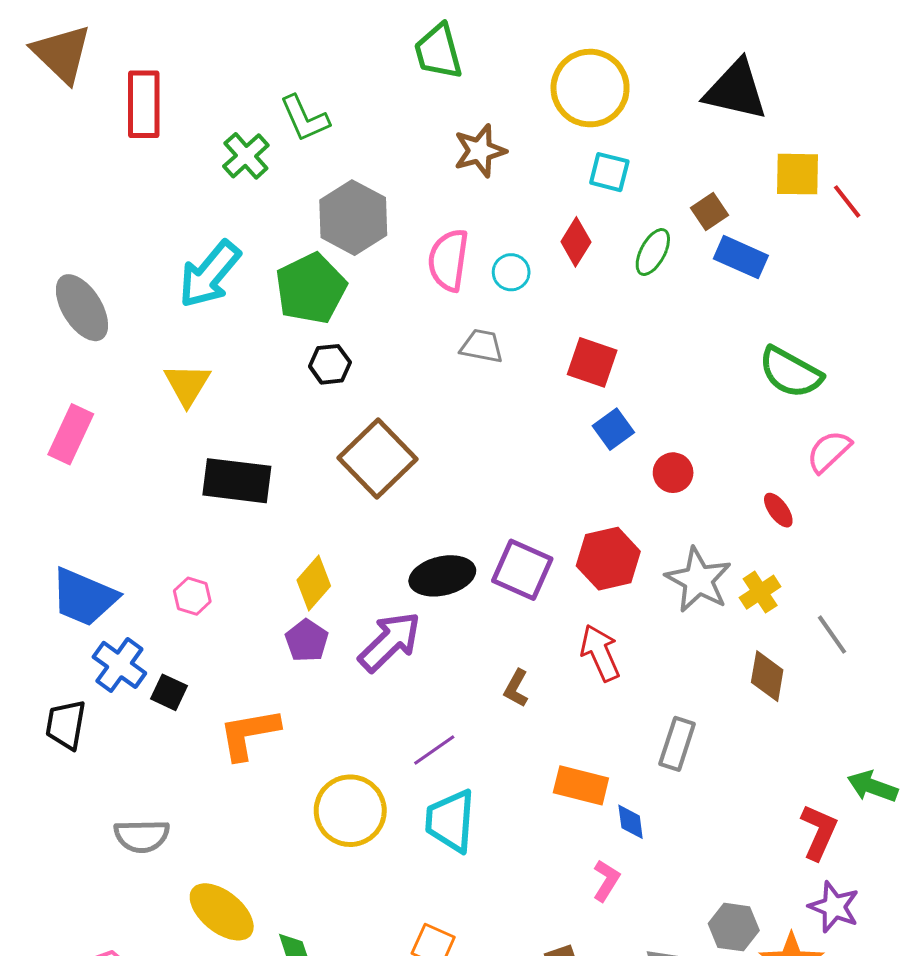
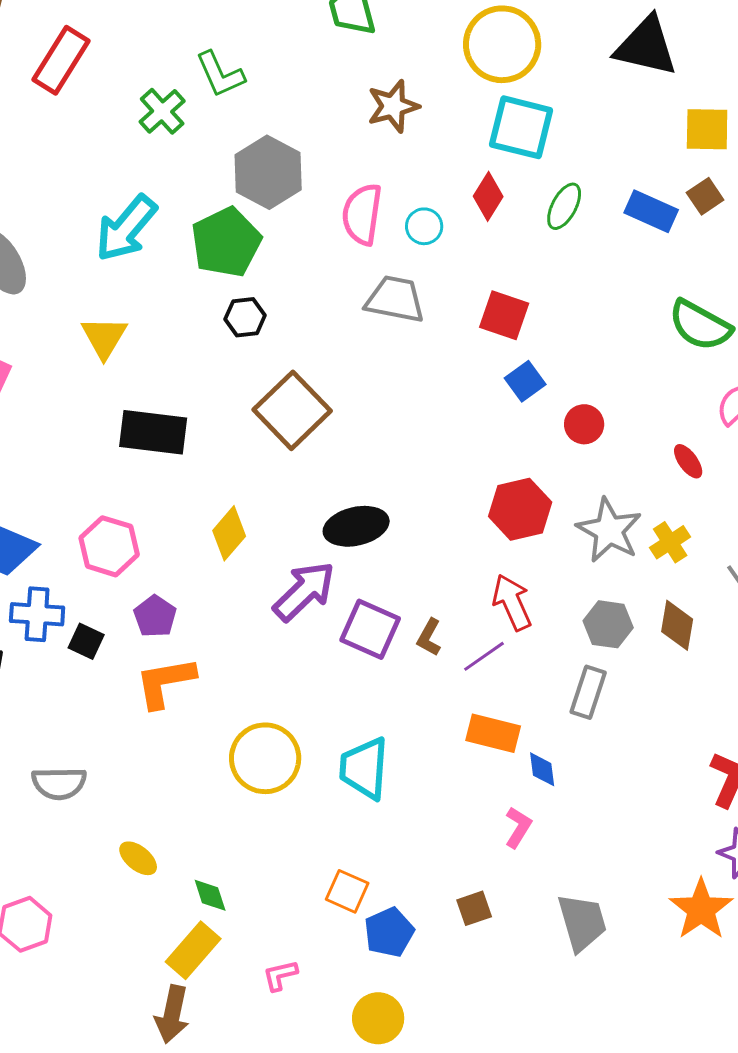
red rectangle: (144, 104) -> (61, 60), turned 32
cyan square: (609, 172) -> (521, 127), size x1.6
brown square: (709, 212) -> (705, 196), moved
gray trapezoid: (482, 346) -> (395, 299), size x1.4
purple square: (522, 570) -> (370, 629), moved
pink hexagon: (192, 596) -> (109, 546), size x1.6
purple pentagon: (307, 641) -> (155, 616), moved
blue cross: (119, 665) -> (37, 614), turned -32
purple line: (434, 750) -> (484, 656), moved
yellow ellipse: (222, 912) -> (138, 858), size x0.6
gray hexagon: (734, 927) -> (608, 624), moved

